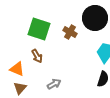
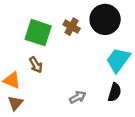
brown cross: (70, 32) -> (72, 27), moved
gray arrow: (54, 84) -> (78, 97), moved

